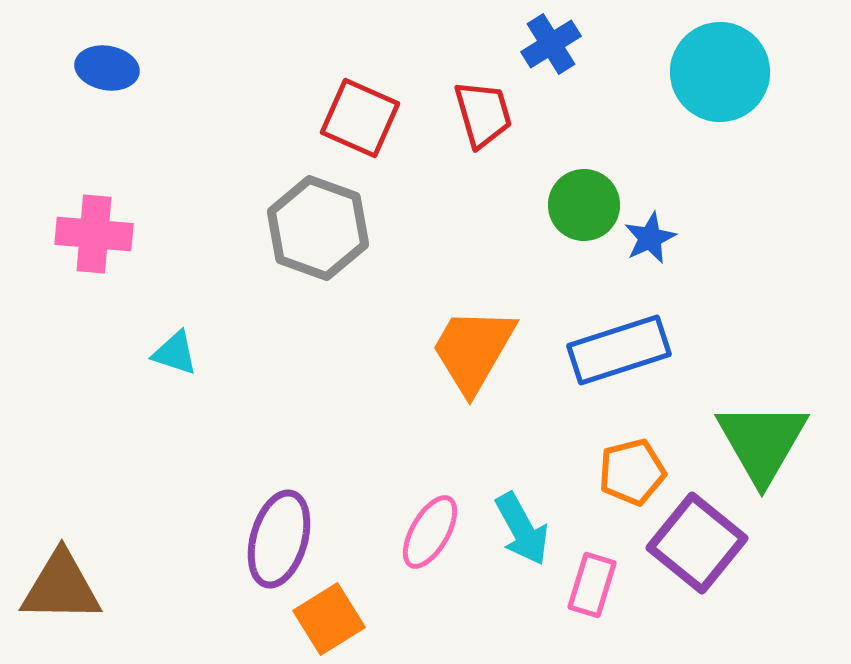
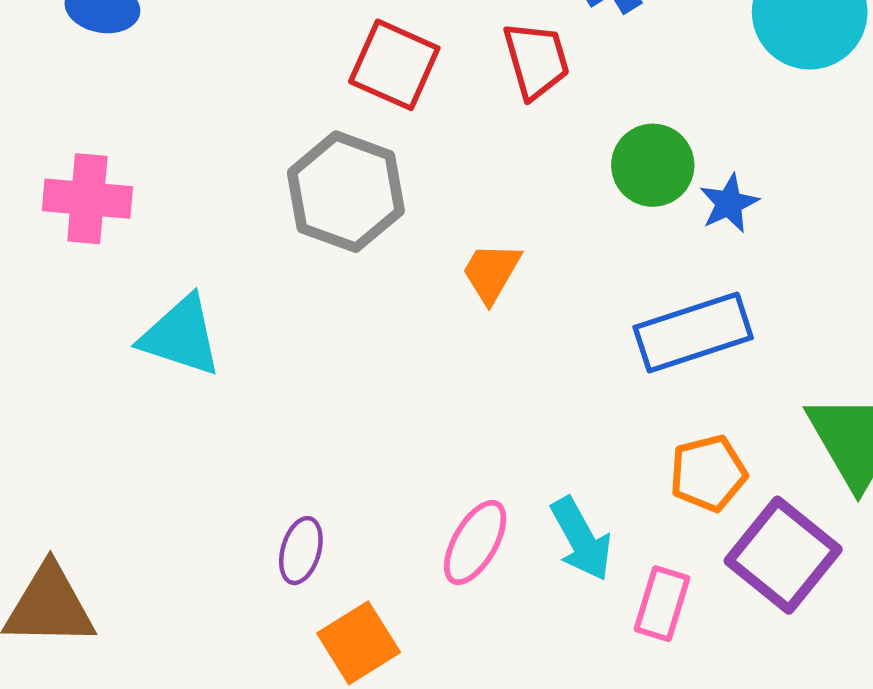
orange trapezoid: (473, 350) -> (491, 272), moved, size x0.6
cyan triangle: (175, 353) -> (181, 336), size x1.6
purple ellipse: (279, 539) -> (301, 551), size x0.6

